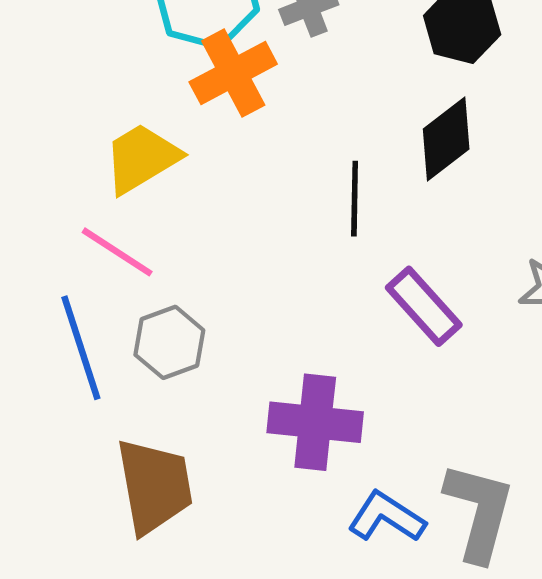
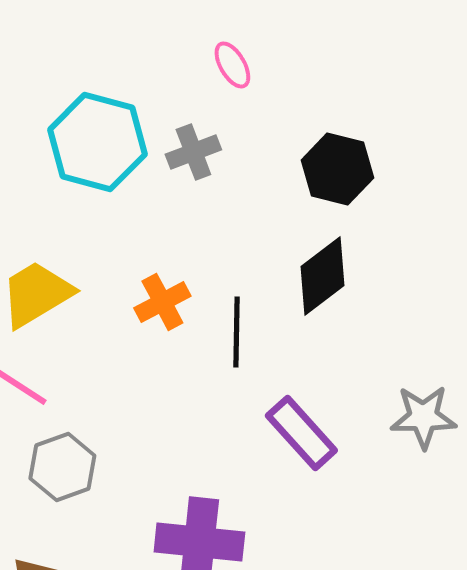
orange cross: (233, 73) -> (162, 302), moved, size x0.7

